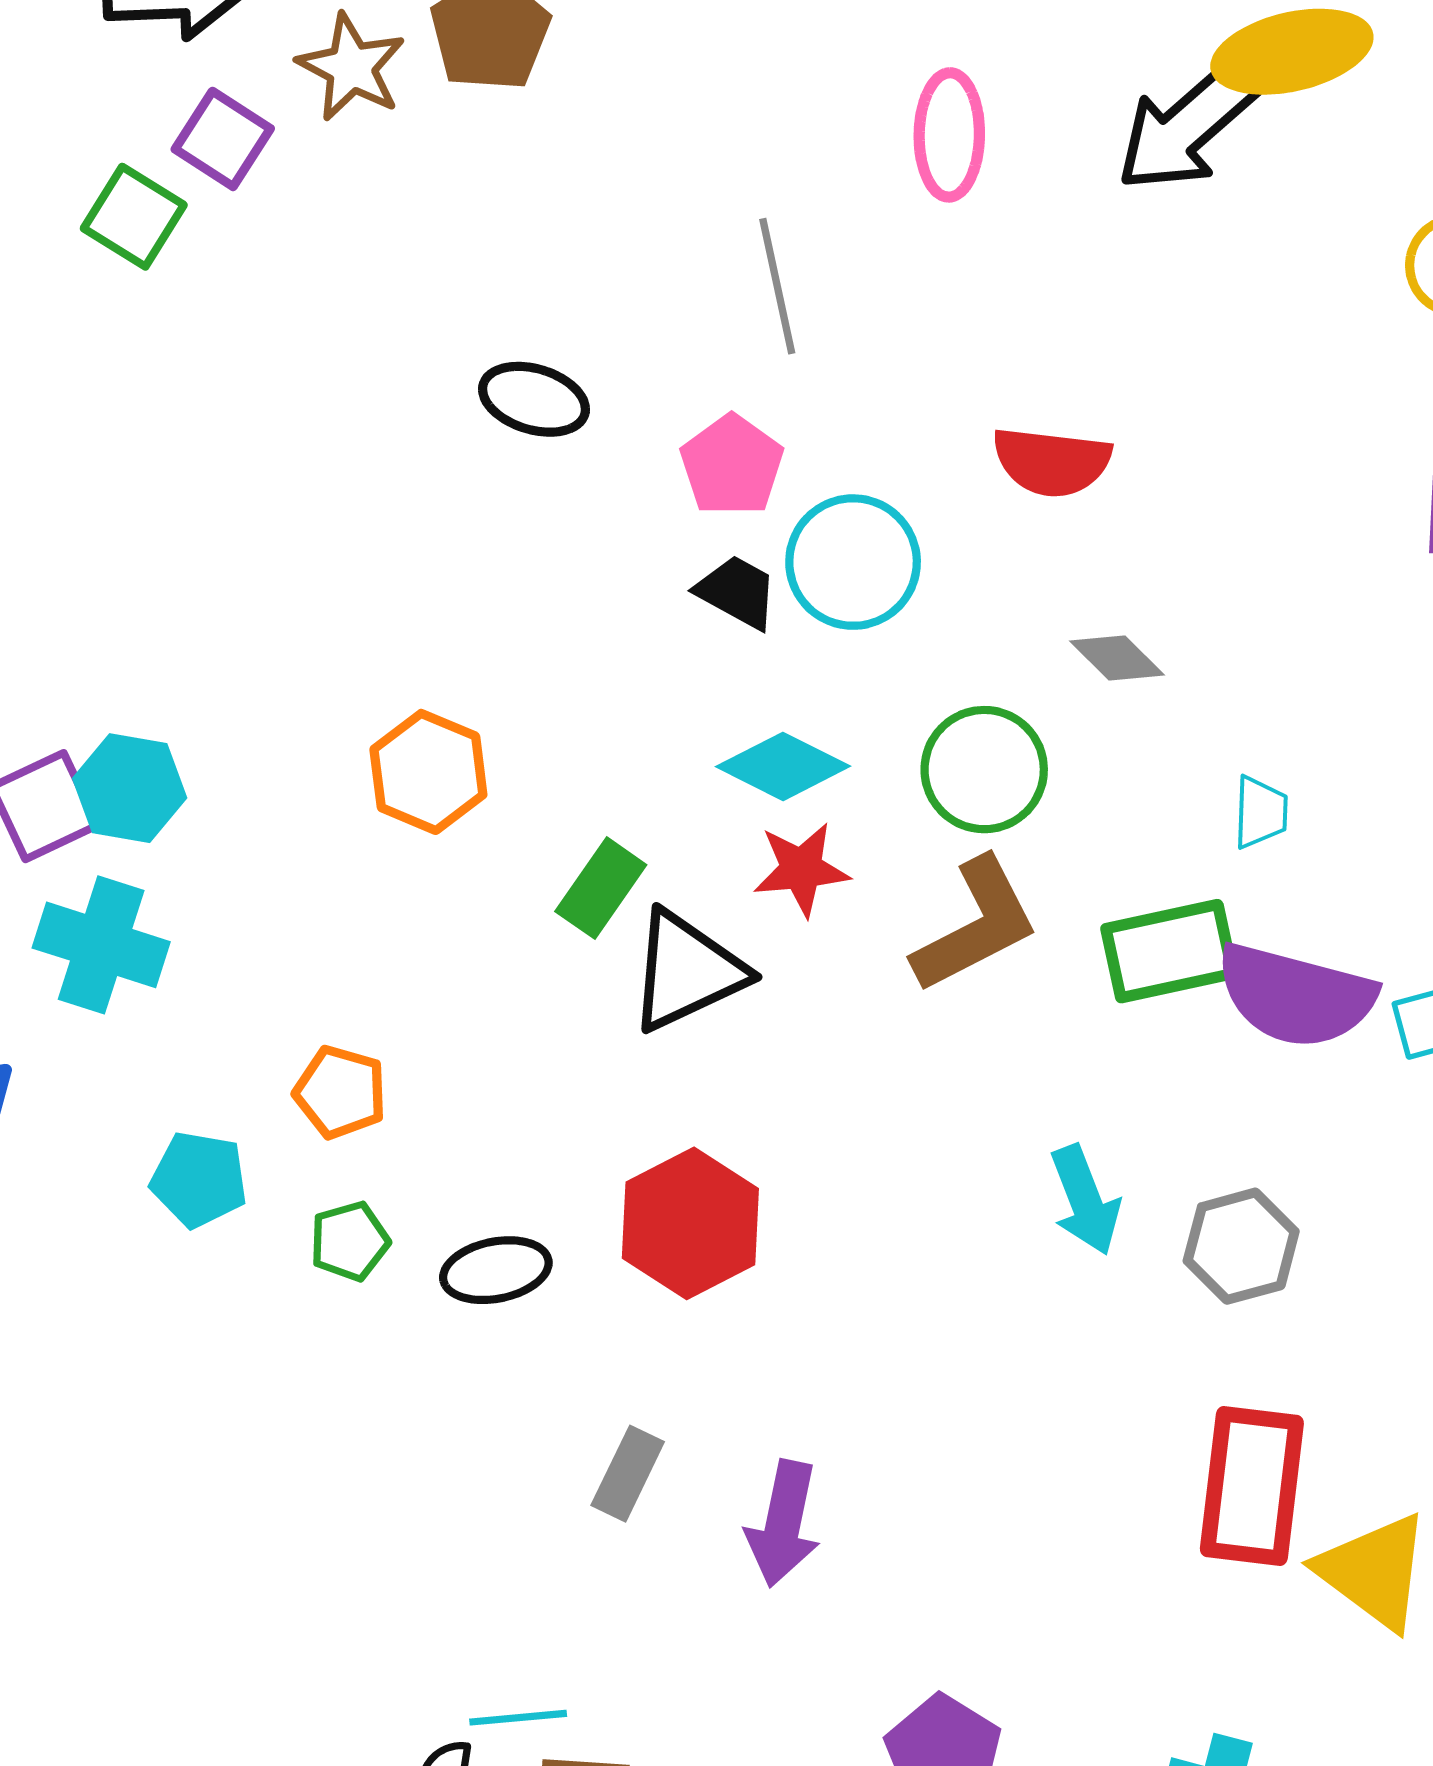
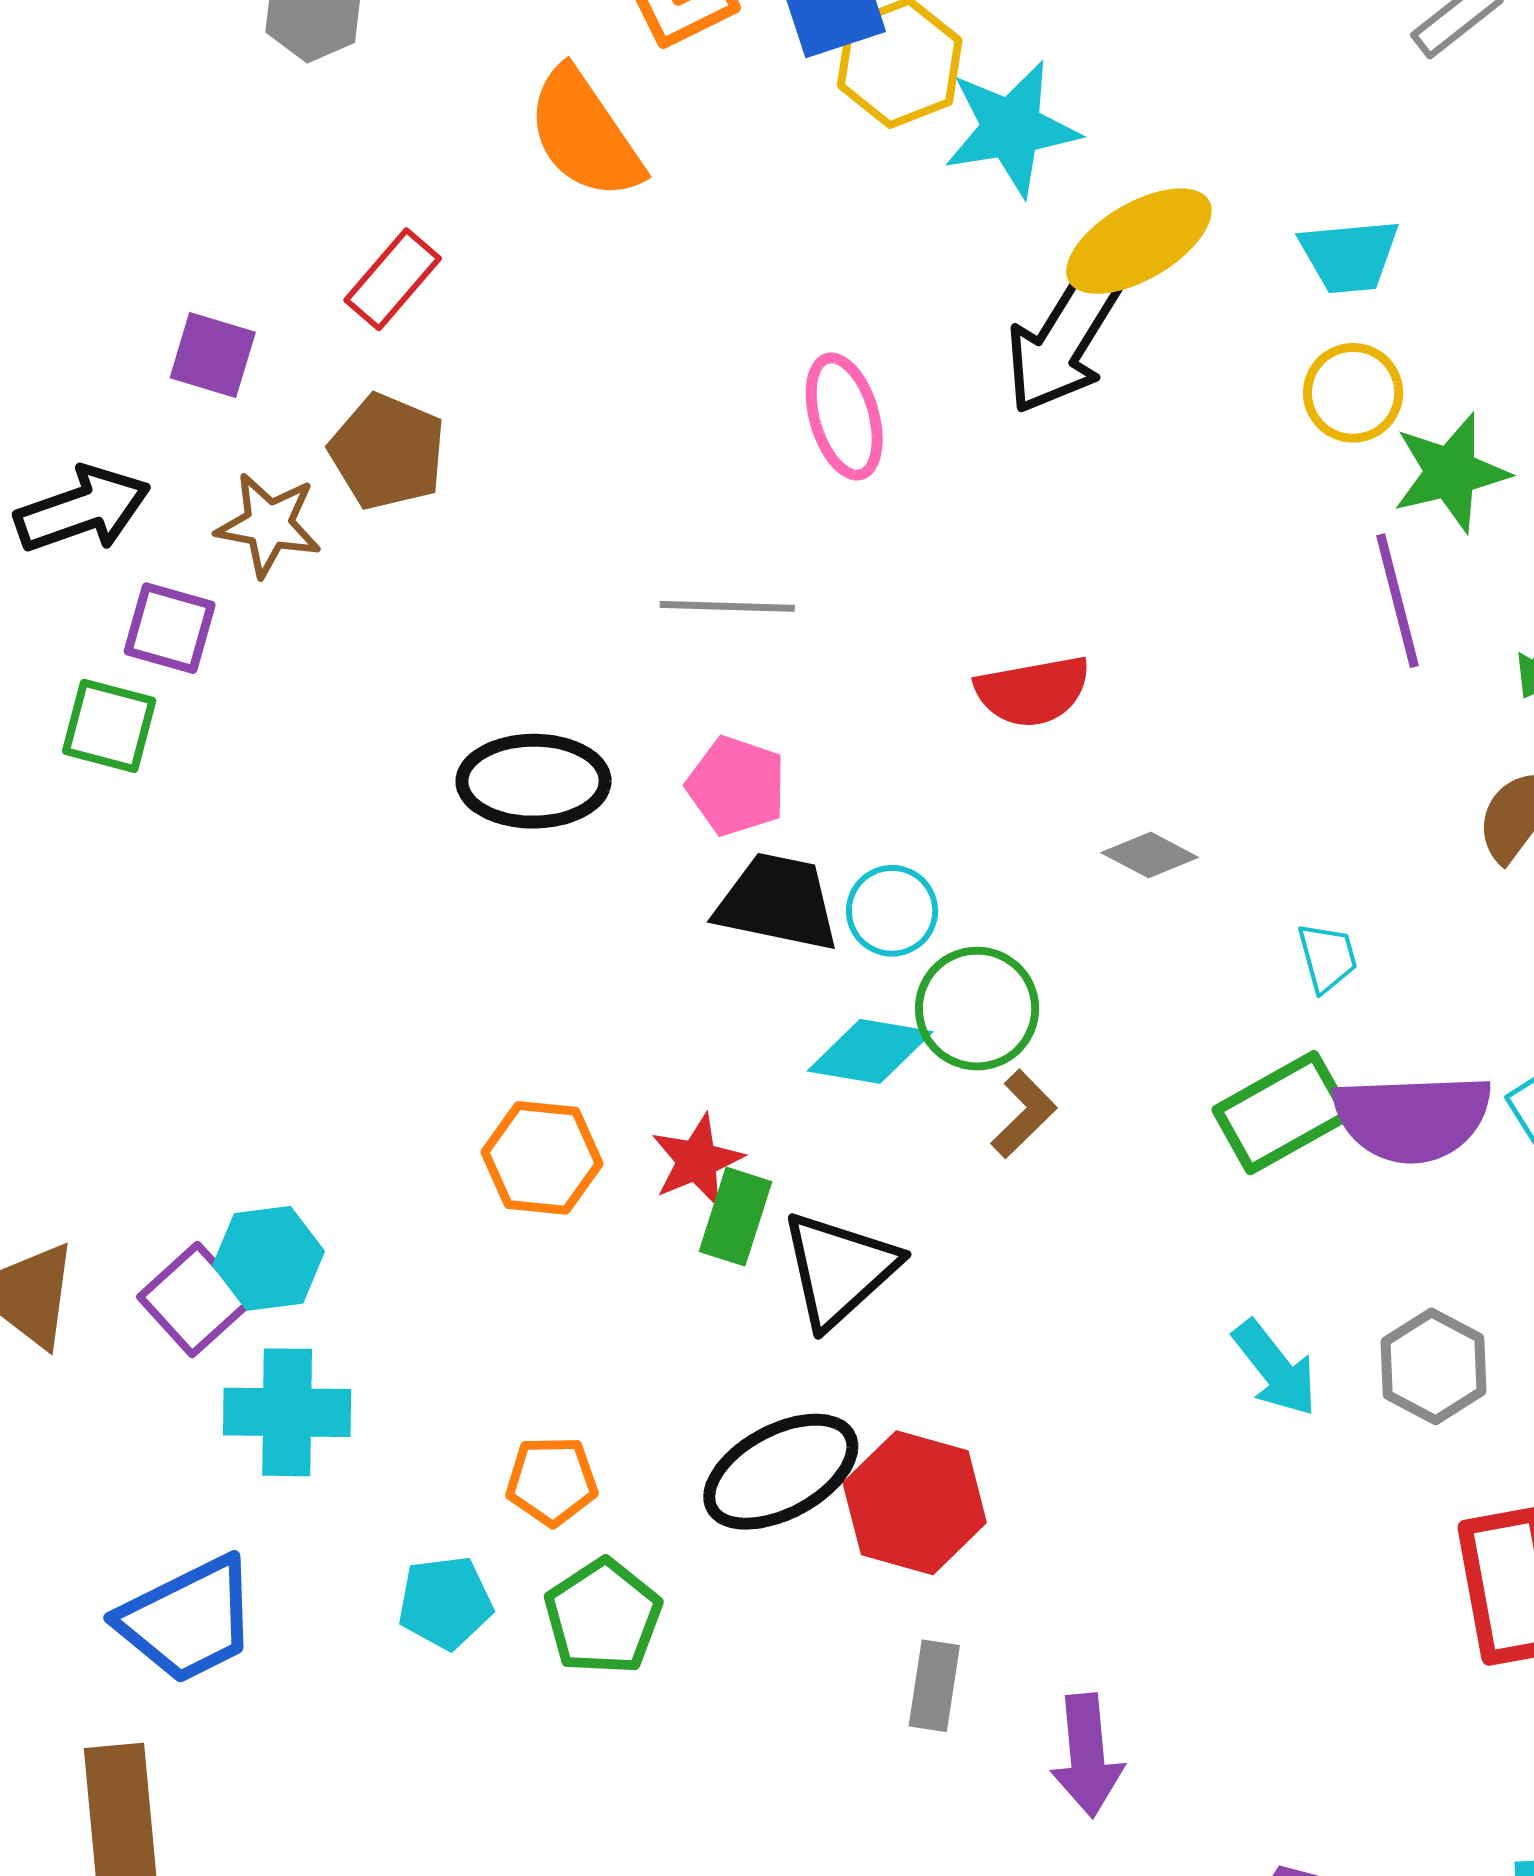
gray line: (777, 286) -> (727, 606), turned -59
black ellipse: (534, 399) -> (534, 781), size x1.4
cyan circle: (853, 562) -> (892, 911), moved, size x0.7
black trapezoid: (737, 592) -> (778, 902), size x1.5
green circle: (984, 770) -> (977, 1009), moved
red star: (801, 869) -> (697, 1161), moved
brown L-shape: (976, 925) -> (1024, 1114), moved, size x0.6
green pentagon: (350, 1241) -> (603, 1617), size x1.5
black ellipse: (496, 1270) -> (781, 1472), moved, size x1.5
gray rectangle: (628, 1474) -> (934, 1686), moved

